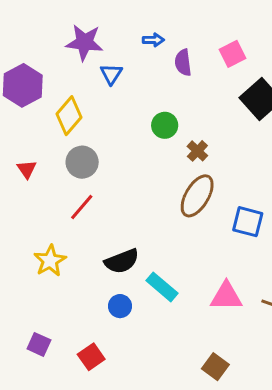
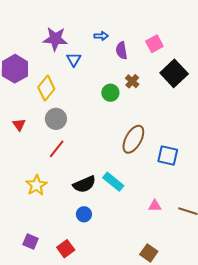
brown cross: (197, 151) -> (132, 81), moved
cyan rectangle: (162, 287) -> (113, 182), moved
pink triangle: (226, 296) -> (155, 206), size x0.6

